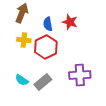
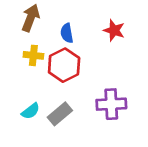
red star: (70, 22) -> (114, 30), moved
cyan semicircle: (22, 80) -> (31, 111), turned -72

